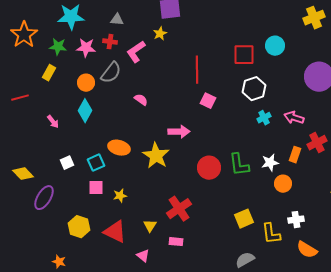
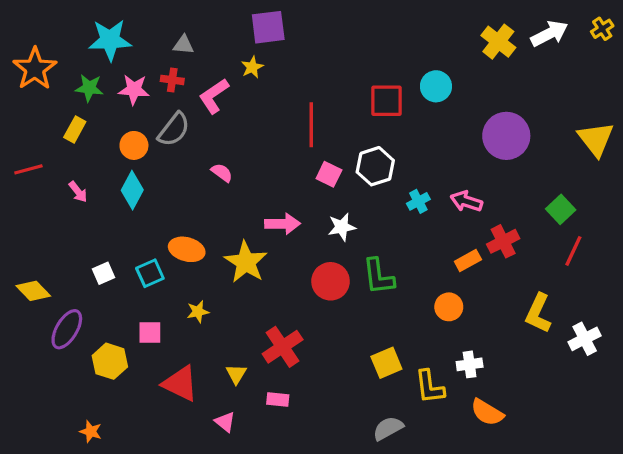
yellow cross: (314, 18) -> (498, 42), turned -30
white hexagon: (254, 89) -> (375, 166), moved
pink arrow: (53, 122) -> (78, 192), moved
orange rectangle: (295, 155) -> (468, 261), turned 42
white star: (270, 163) -> (342, 227), moved
pink square: (96, 188) -> (150, 332), moved
yellow star: (120, 196) -> (198, 312), moved
yellow hexagon: (79, 227) -> (110, 361), moved

